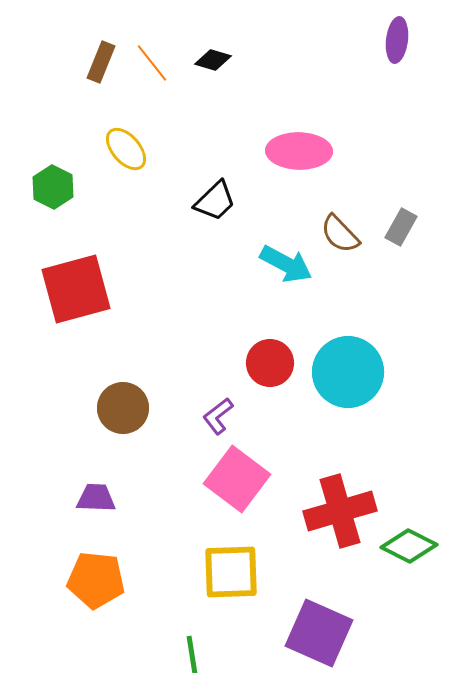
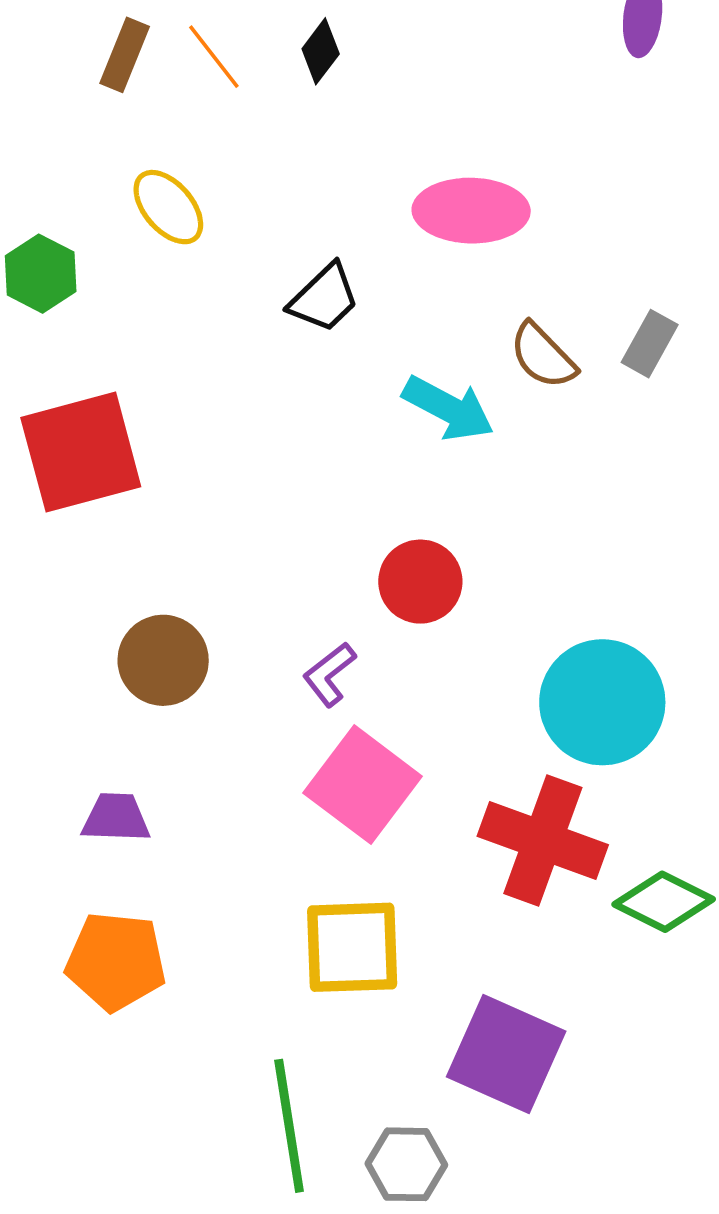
black diamond: (213, 60) -> (321, 51), turned -69
cyan circle: (348, 372) -> (602, 702), moved
red cross: (340, 511) -> (543, 841), turned 36

